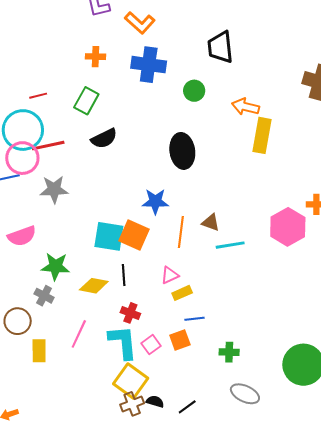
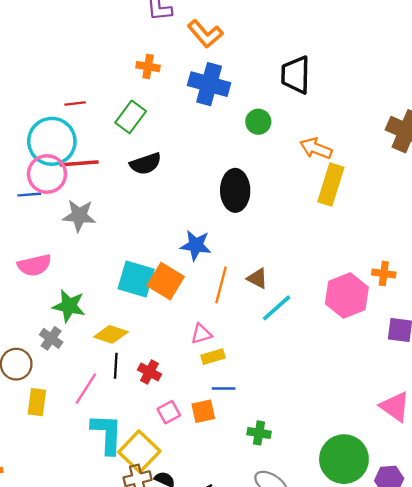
cyan line: (230, 245) -> (277, 308), turned -40
black line: (124, 275) -> (116, 366), moved
cyan L-shape: (123, 342) -> (107, 434), moved

